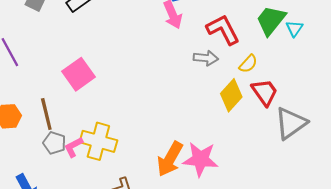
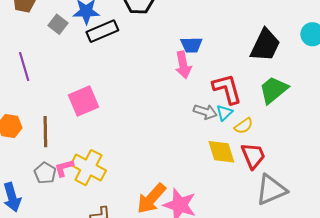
cyan triangle: (294, 28) -> (224, 113), moved
yellow diamond: (231, 95) -> (221, 152), turned -72
gray pentagon: (54, 143) -> (45, 173), moved

